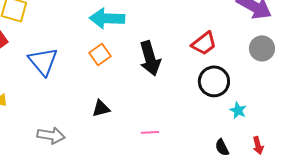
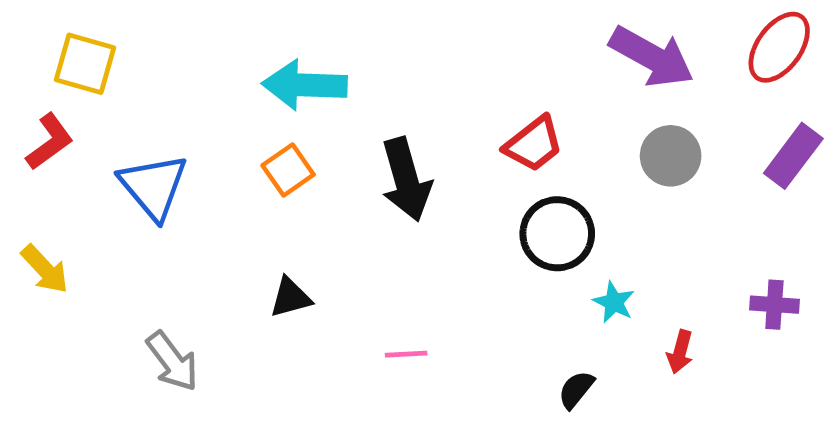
gray arrow: (51, 135) -> (172, 361), turned 44
red arrow: (258, 145) -> (680, 352), moved, turned 30
black semicircle: (222, 147) -> (576, 390), turned 66

